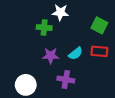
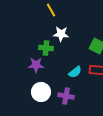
purple star: (51, 56) -> (36, 65), moved
white circle: (26, 85) -> (41, 92), moved

